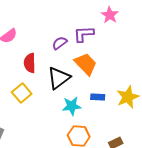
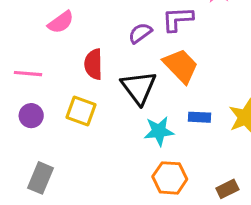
black triangle: (59, 78) -> (139, 88), turned -30
yellow square: (22, 93) -> (81, 111), turned -30

